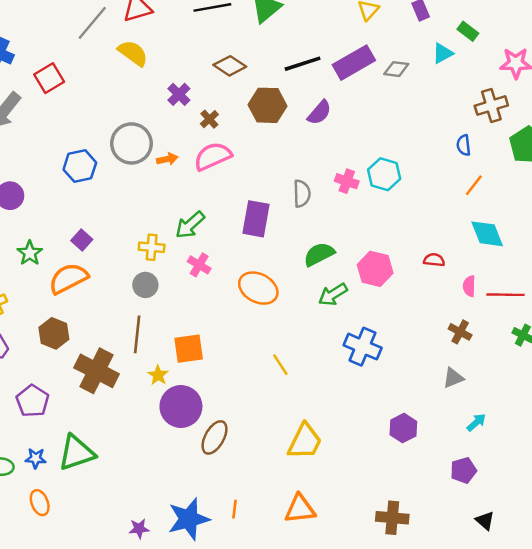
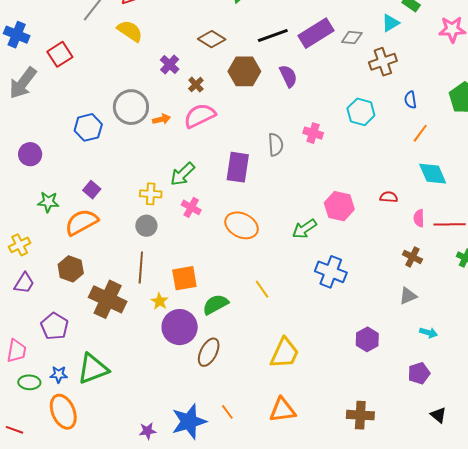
brown cross: (491, 106) -> (383, 62), moved
purple semicircle: (319, 113) -> (288, 76), turned -65
cyan hexagon: (384, 174) -> (361, 112), moved
green star: (30, 253) -> (48, 202), turned -30
green semicircle: (319, 254) -> (215, 304), moved
cyan arrow: (476, 422) -> (429, 333), turned 60
orange ellipse: (40, 503) -> (63, 412), size x1.6
orange line: (234, 509) -> (227, 412), turned -42

